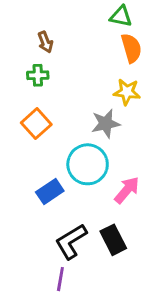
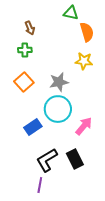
green triangle: (121, 16) -> (71, 13), moved
gray star: (106, 124) -> (59, 82), moved

